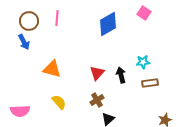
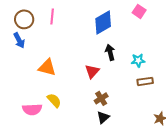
black arrow: (121, 75) -> (110, 52), moved
brown cross: (97, 100) -> (101, 98), moved
pink semicircle: (20, 111) -> (32, 109), moved

